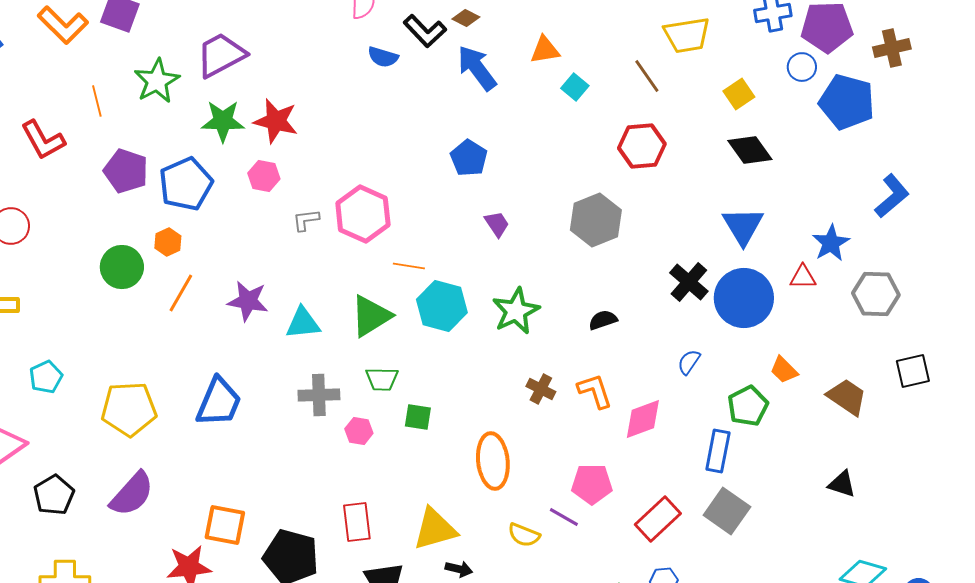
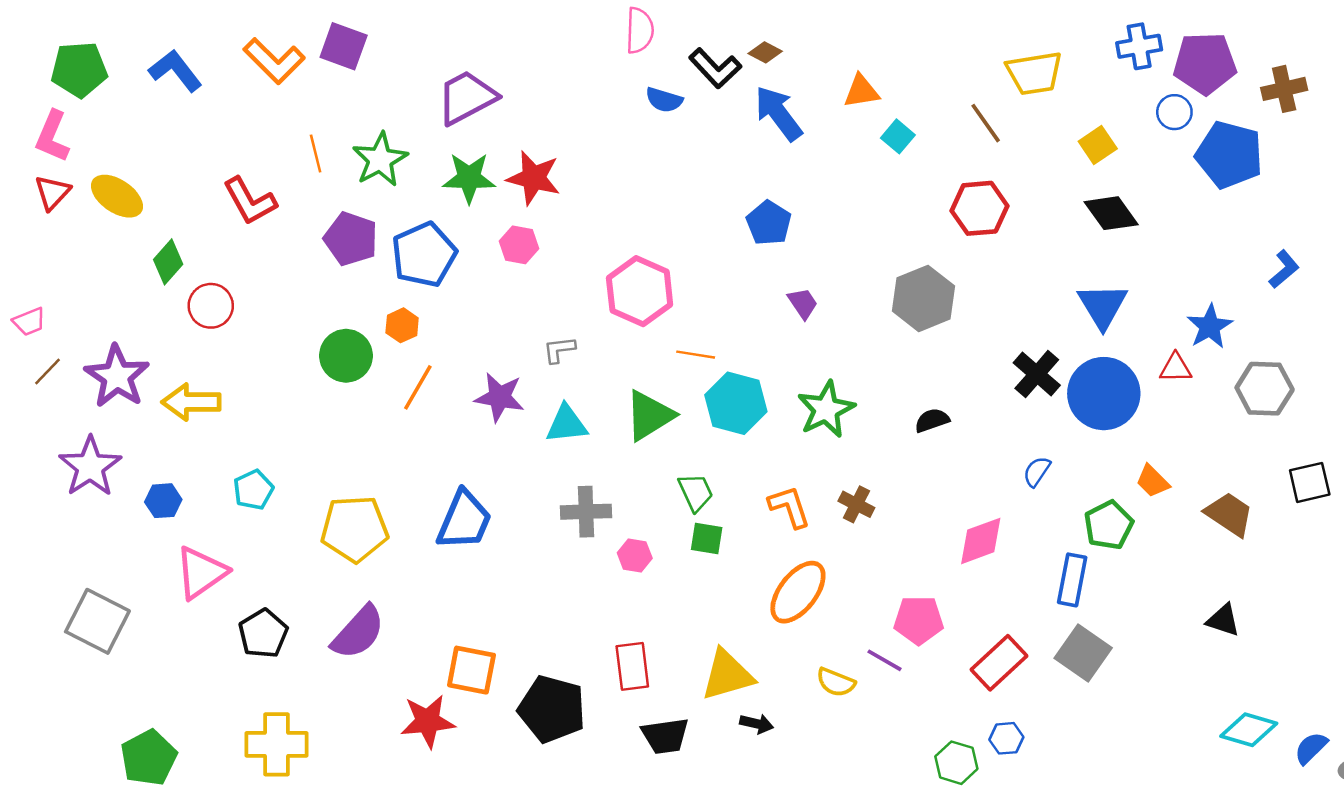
green star: (157, 81) -> (380, 160), moved
blue L-shape: (892, 196) -> (1284, 269), size x0.7
gray L-shape: (306, 220) -> (559, 350), moved
green trapezoid: (382, 379) -> (696, 492), moved, turned -116
orange L-shape: (595, 391) -> (789, 507), moved
orange ellipse: (493, 461) -> (798, 592), turned 44

